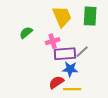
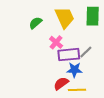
green semicircle: (26, 33) -> (35, 23), moved
pink cross: (53, 41) -> (56, 42), turned -32

